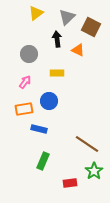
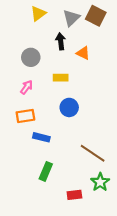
brown square: (91, 27) -> (96, 16), moved
blue circle: (49, 101) -> (69, 107), moved

